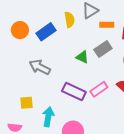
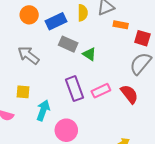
gray rectangle: (103, 49) -> (68, 44), moved, turned 48
gray arrow: (40, 67) -> (28, 55), moved
purple rectangle: (74, 91) -> (75, 89), turned 35

